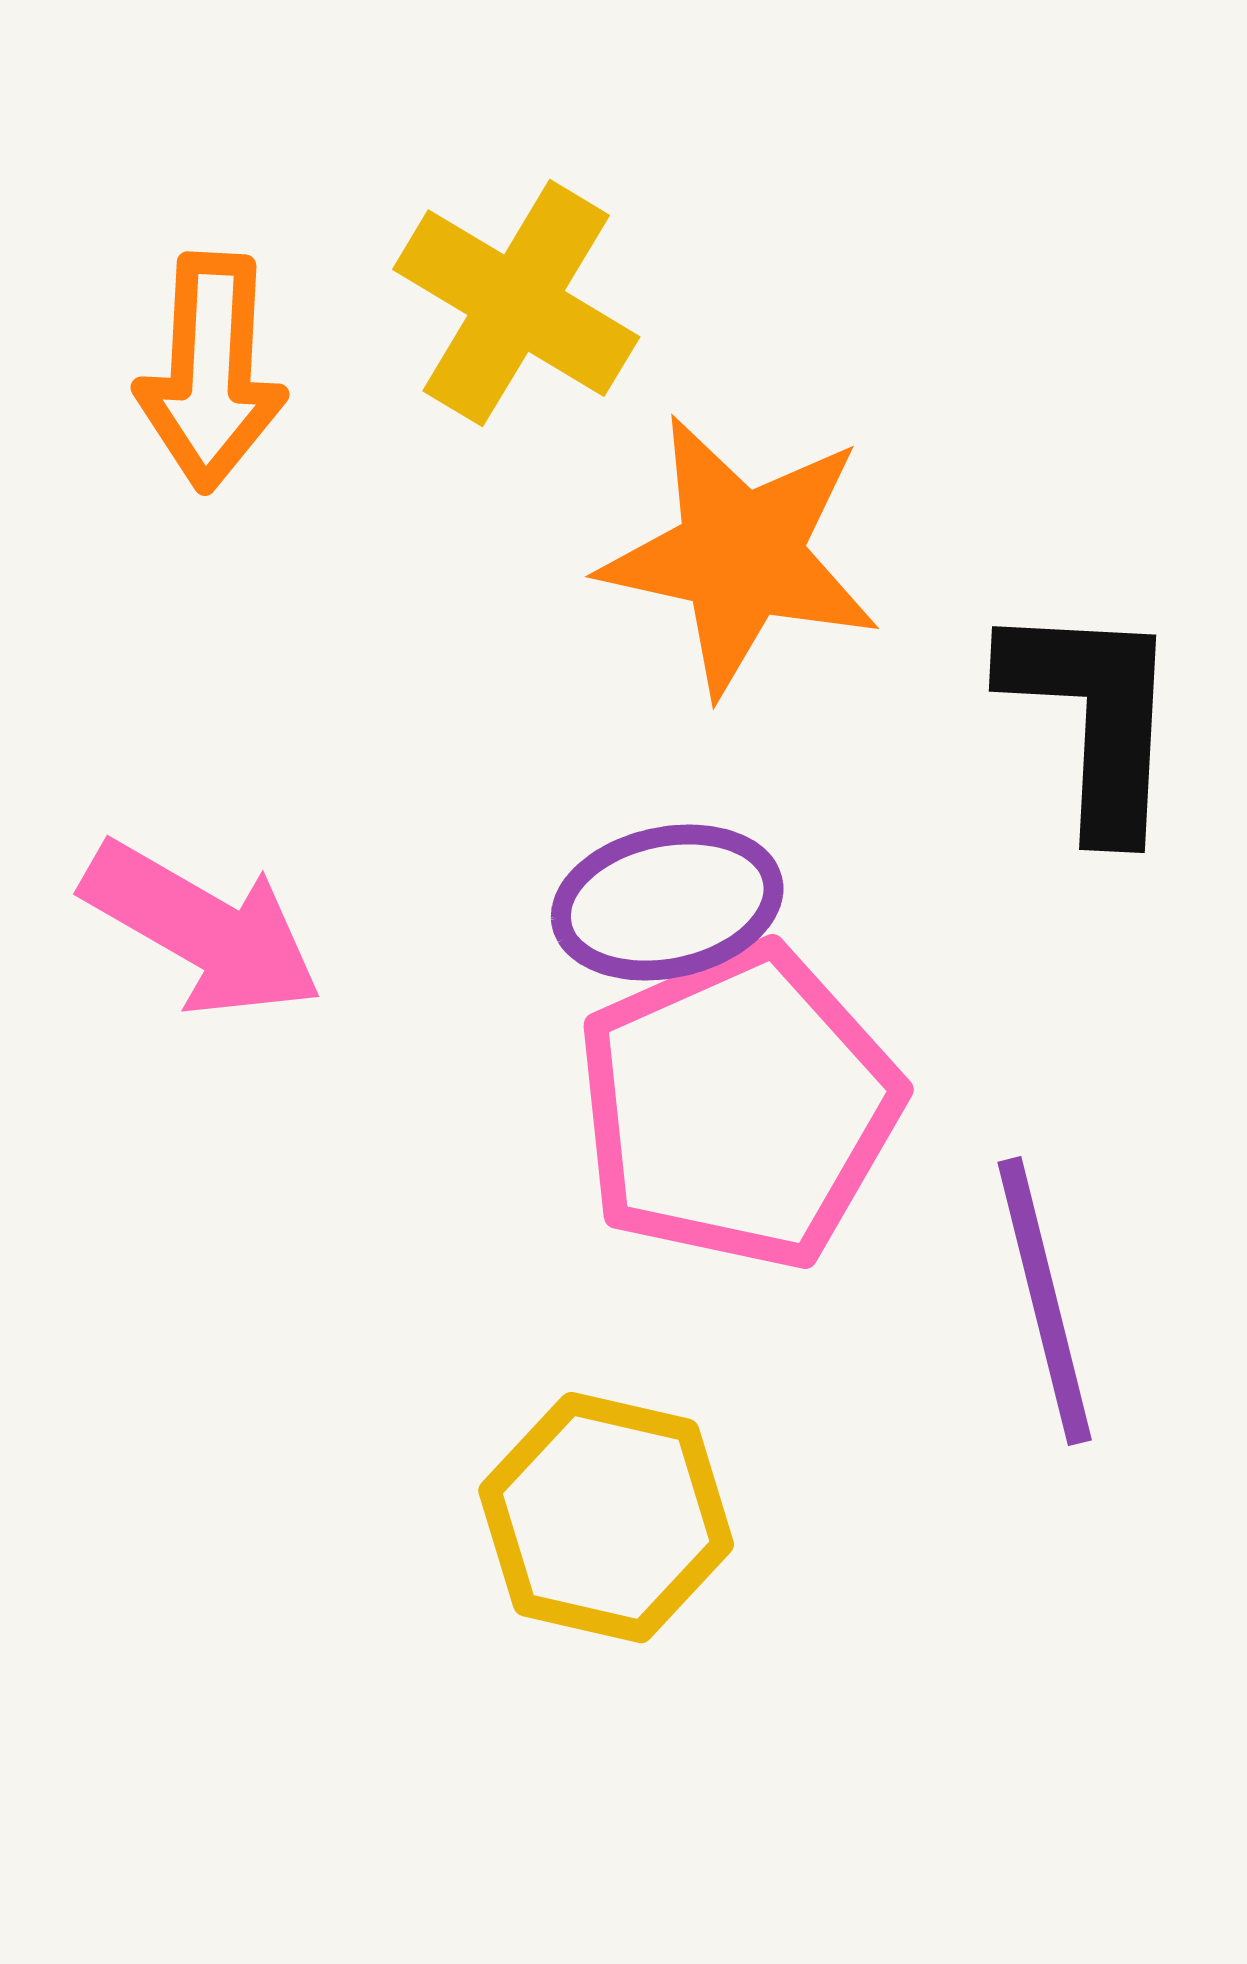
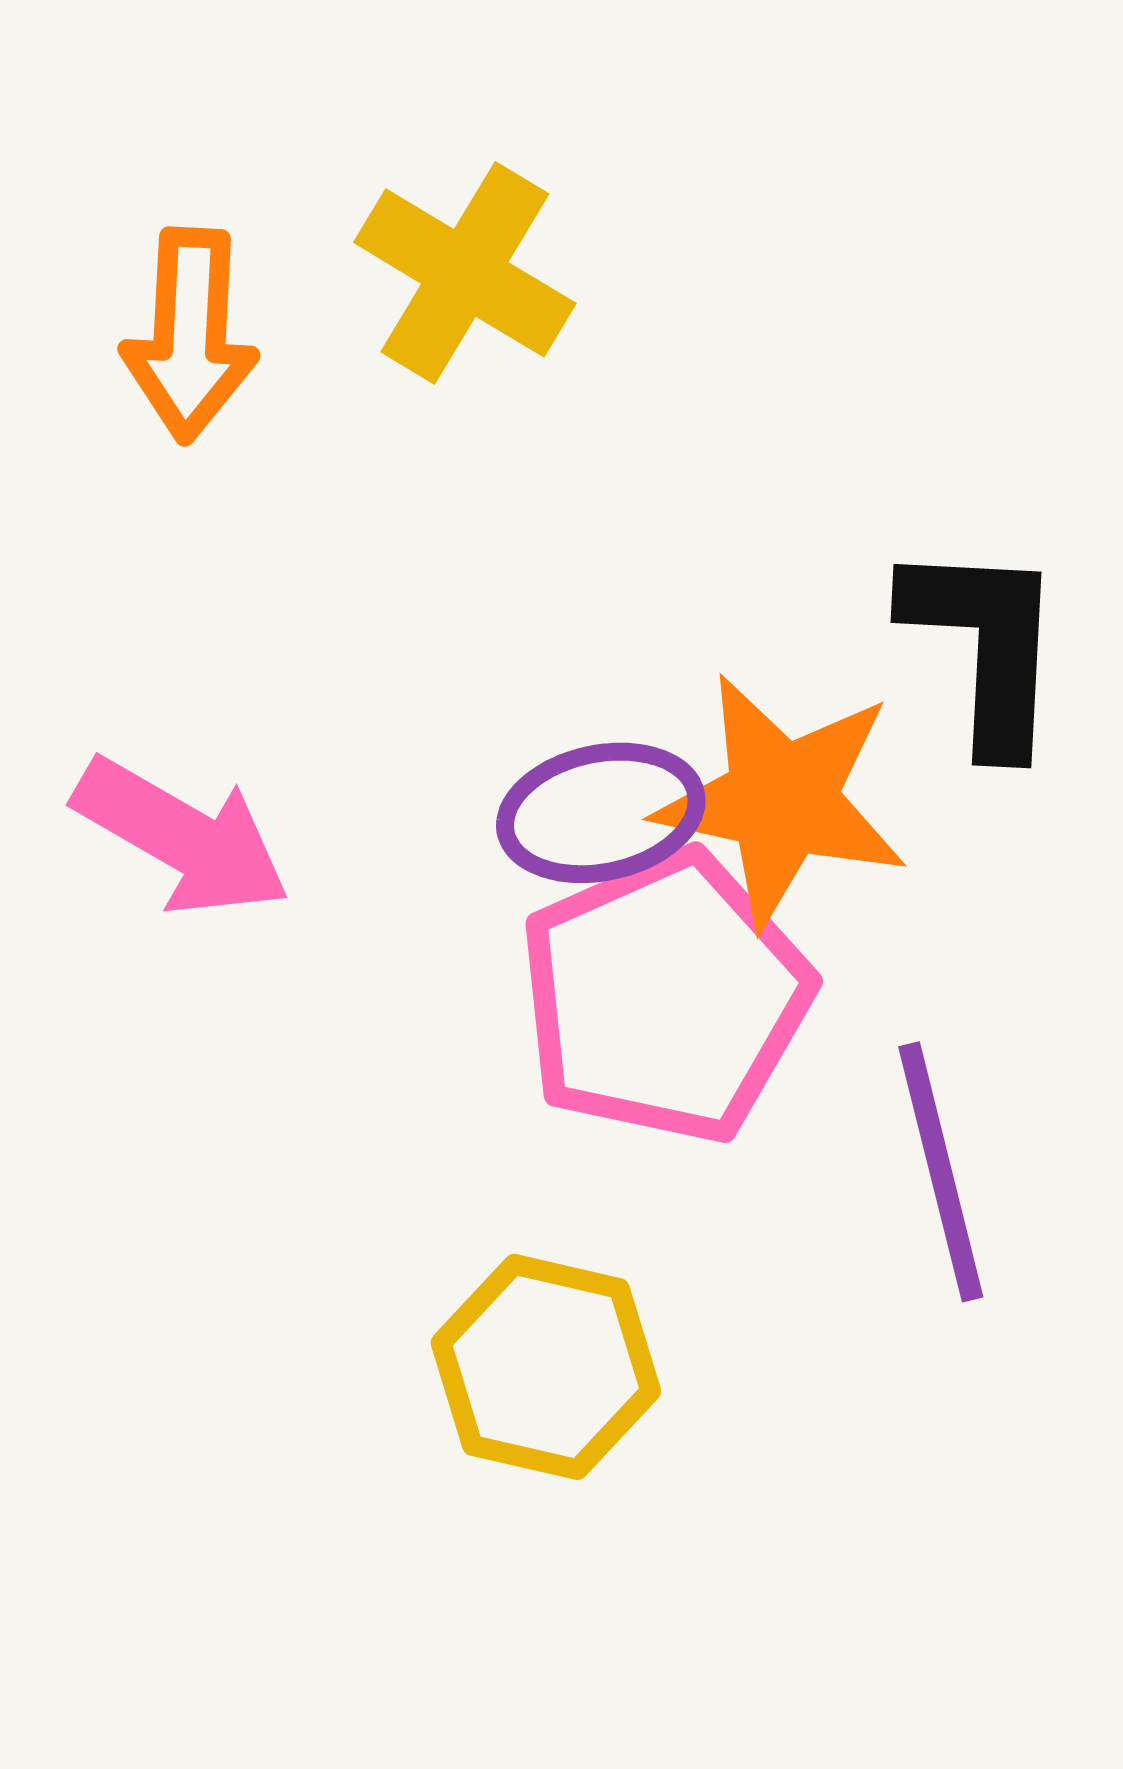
orange star: (740, 555) -> (782, 800), moved

